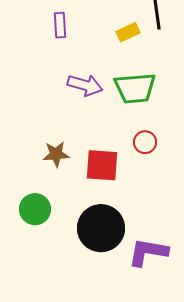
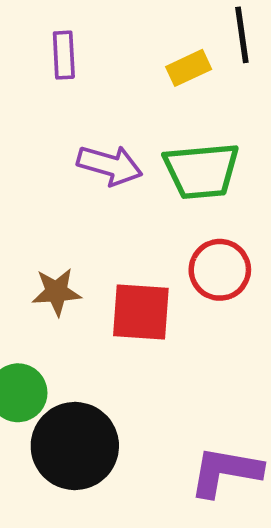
red circle: (145, 142) -> (220, 270), size x1.4
black circle: (101, 228) -> (75, 446), moved

